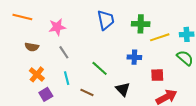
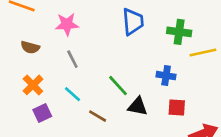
red square: (157, 75) -> (177, 108), moved
cyan line: (67, 78) -> (72, 94), turned -40
black triangle: (123, 89) -> (138, 106), moved, turned -42

